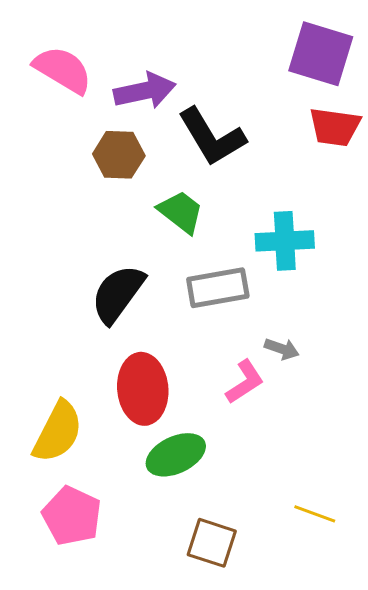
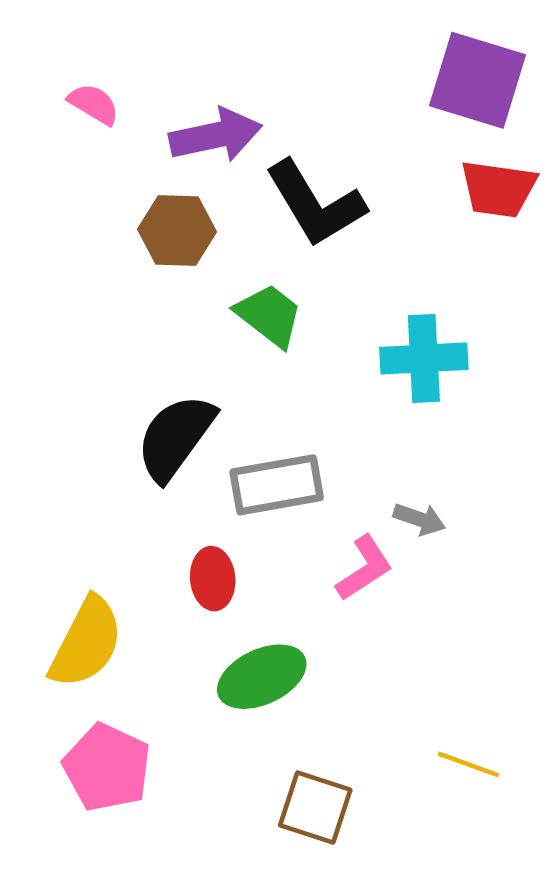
pink semicircle: (63, 70) -> (94, 104), size x0.6
gray rectangle: (218, 288) -> (277, 485), moved
red ellipse: (143, 389) -> (213, 579), size x0.6

